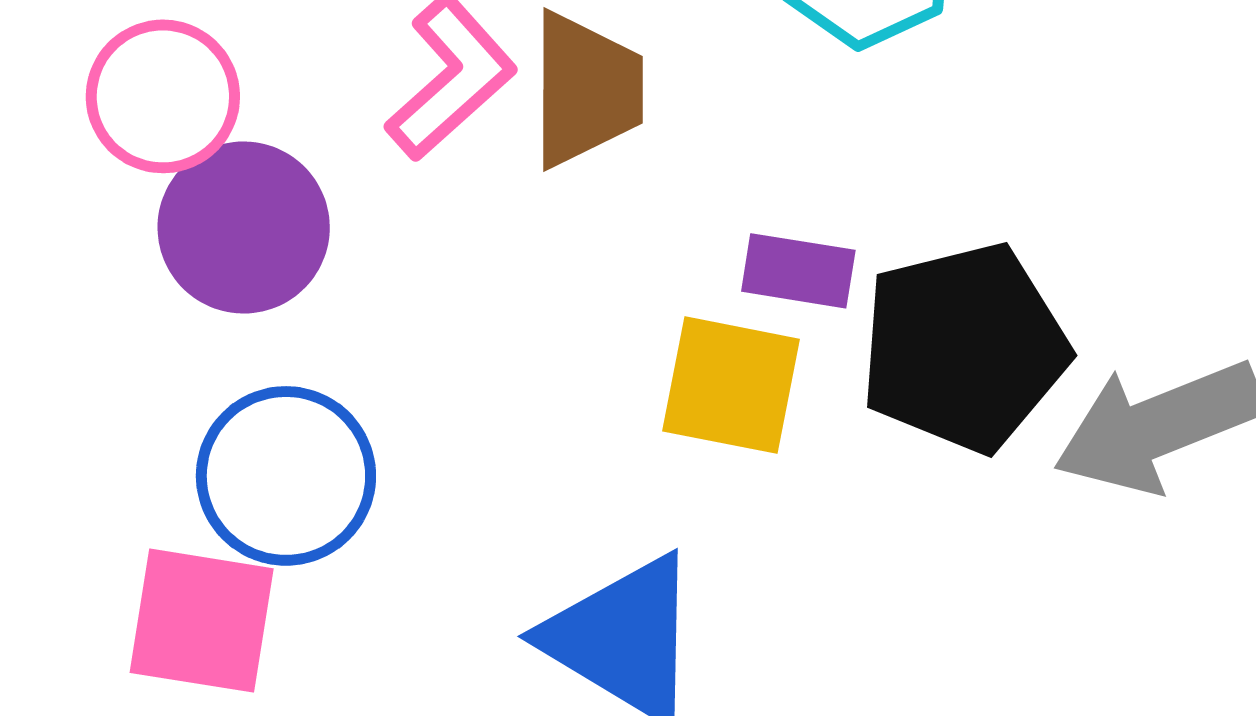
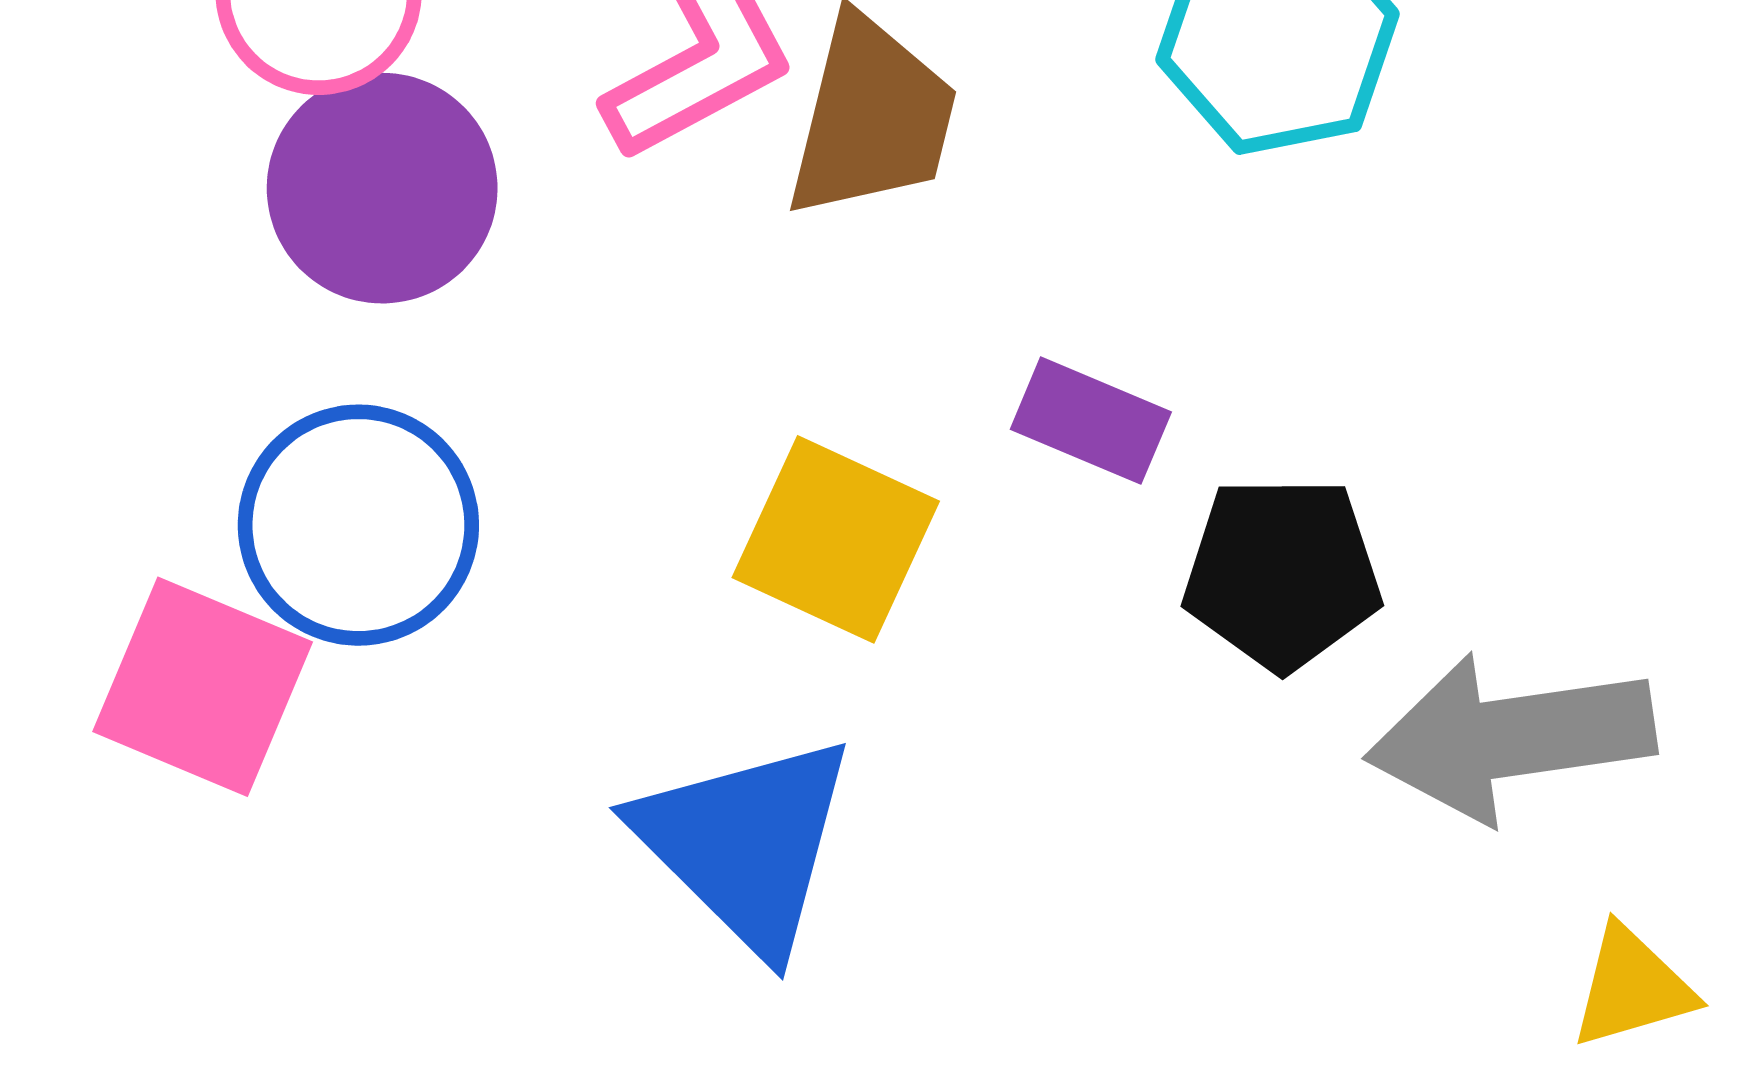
black pentagon: (964, 347) -> (1282, 573), size x0.7
yellow square: (731, 385) -> (836, 539), moved

